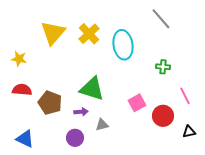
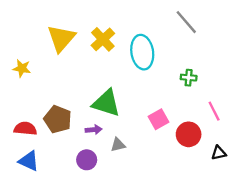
red semicircle: (22, 90) -> (25, 129), moved

